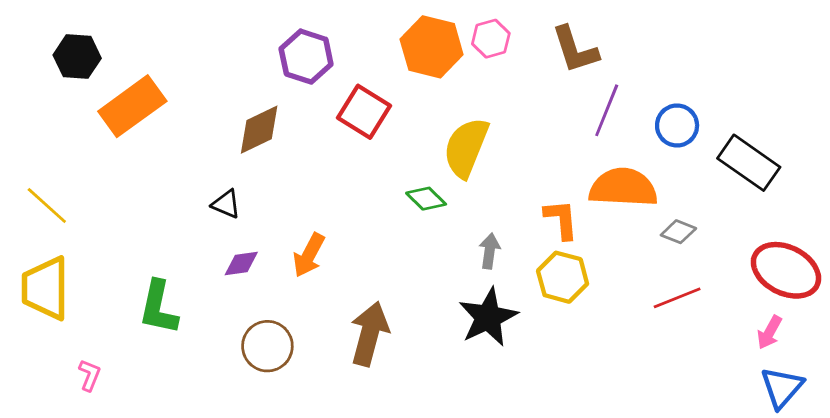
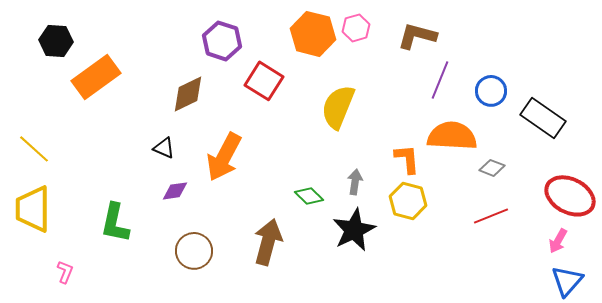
brown L-shape: (575, 50) -> (417, 36), turned 123
green diamond: (426, 199) -> (309, 196), moved
orange arrow: (309, 255) -> (224, 157), moved, size x1.5

